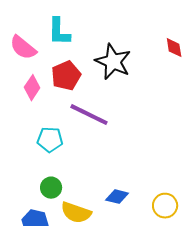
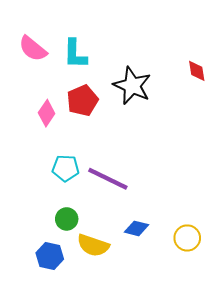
pink semicircle: (23, 48) -> (33, 49), moved
purple line: (89, 115) -> (108, 179), moved

